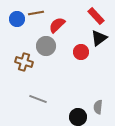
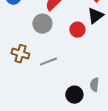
brown cross: (24, 62) -> (20, 54), moved
gray line: (38, 99) -> (48, 62), moved, turned -42

